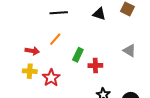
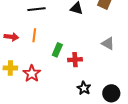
orange line: (55, 39) -> (34, 35), turned -32
red arrow: (32, 51) -> (11, 37), moved

